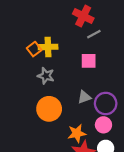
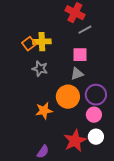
gray triangle: (84, 97) -> (77, 74), moved
orange circle: (49, 109) -> (68, 97), moved
orange star: (77, 133) -> (44, 111), moved

